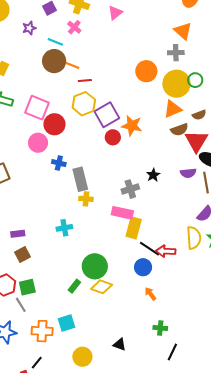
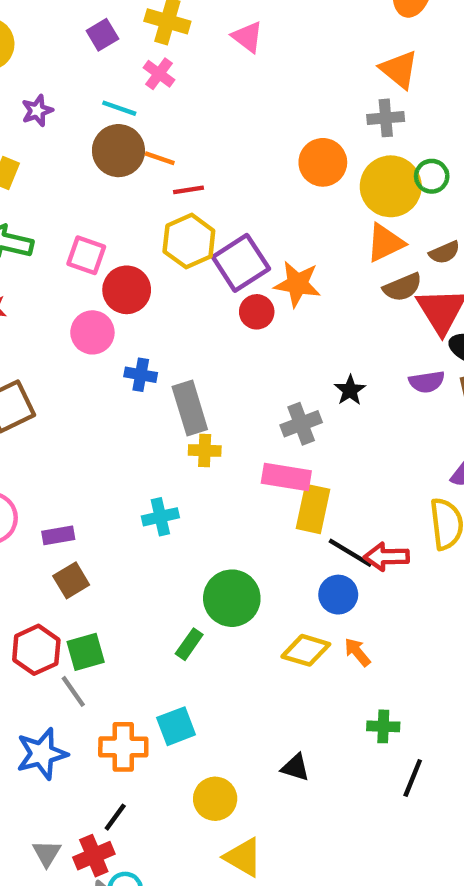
pink triangle: (115, 13) -> (247, 37), turned -42
purple star: (29, 28) -> (37, 111), moved
pink square: (37, 108) -> (86, 255), size x0.7
yellow diamond: (102, 287) -> (306, 650), moved

